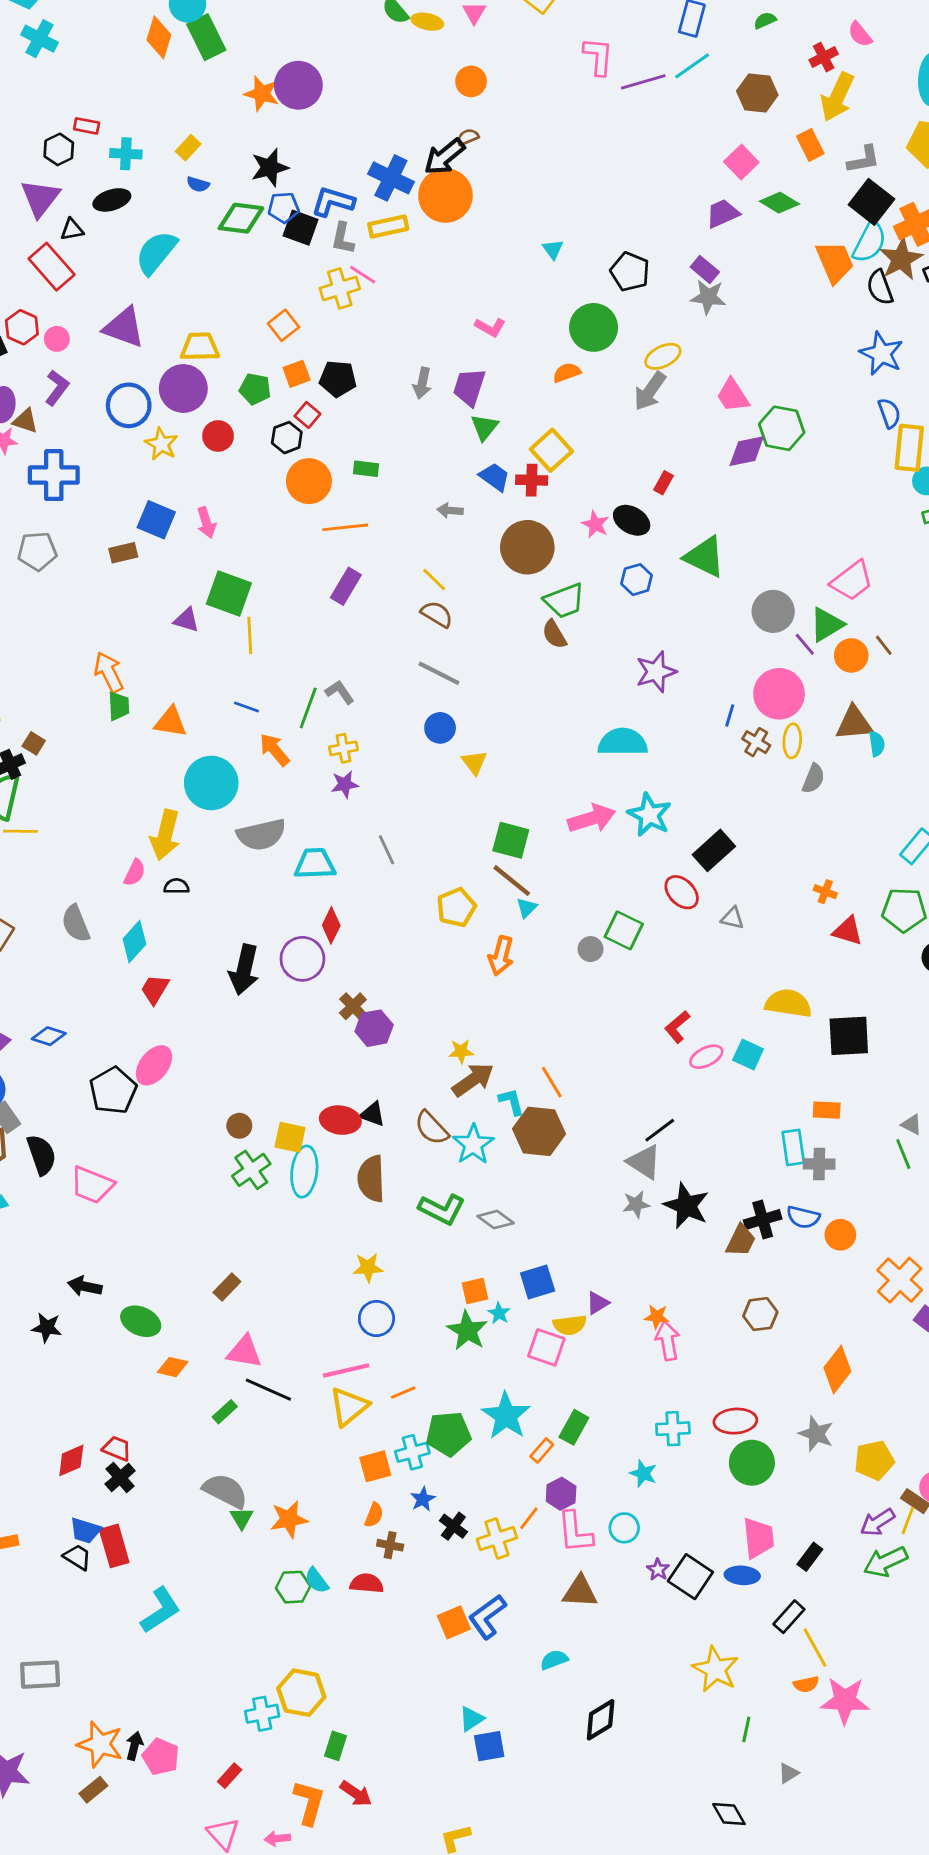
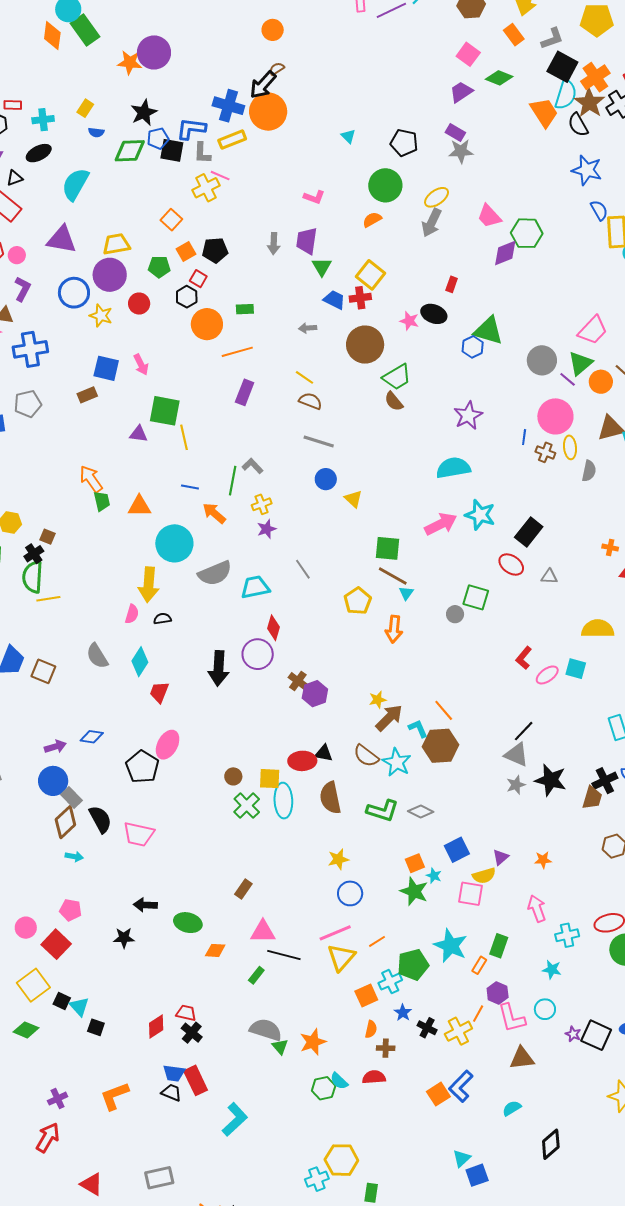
blue hexagon: (637, 580) -> (473, 347), moved
pink arrow: (668, 1341) -> (537, 909), moved

